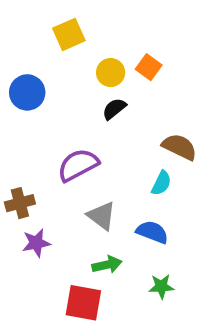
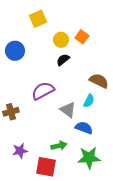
gray triangle: (102, 216) -> (68, 110), moved
purple star: (36, 243) -> (20, 151), moved
green star: (161, 286) -> (89, 158), size x1.6

